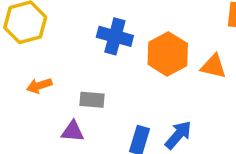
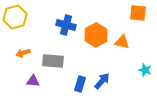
gray rectangle: (92, 100) -> (53, 61), size x1.5
purple triangle: (73, 131) -> (33, 81), moved

